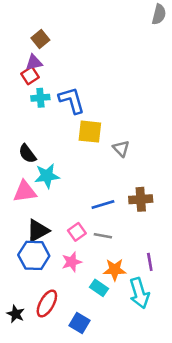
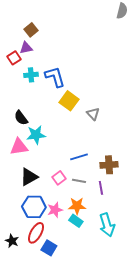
red square: (30, 76) -> (14, 58), moved
yellow square: (90, 132) -> (69, 101), turned 30
brown cross: (141, 199) -> (109, 165), moved
blue hexagon: (34, 255) -> (34, 207), moved
pink star: (72, 262) -> (55, 210), moved
purple line: (150, 262) -> (101, 188), moved
orange star: (115, 270) -> (77, 206), moved
blue square: (79, 323) -> (49, 248), moved

